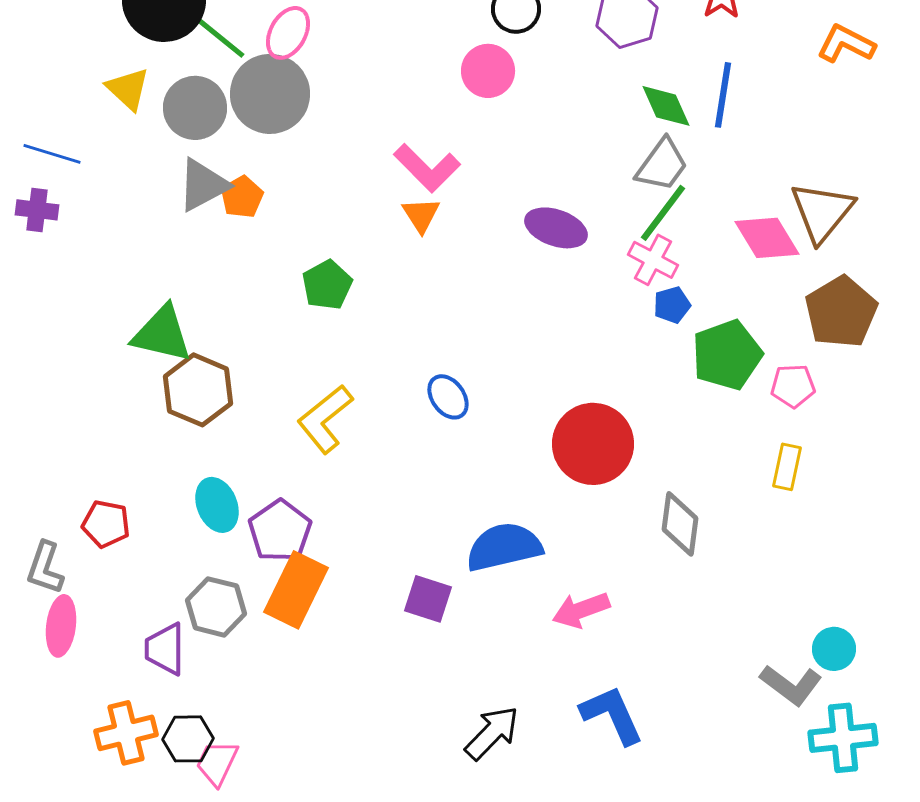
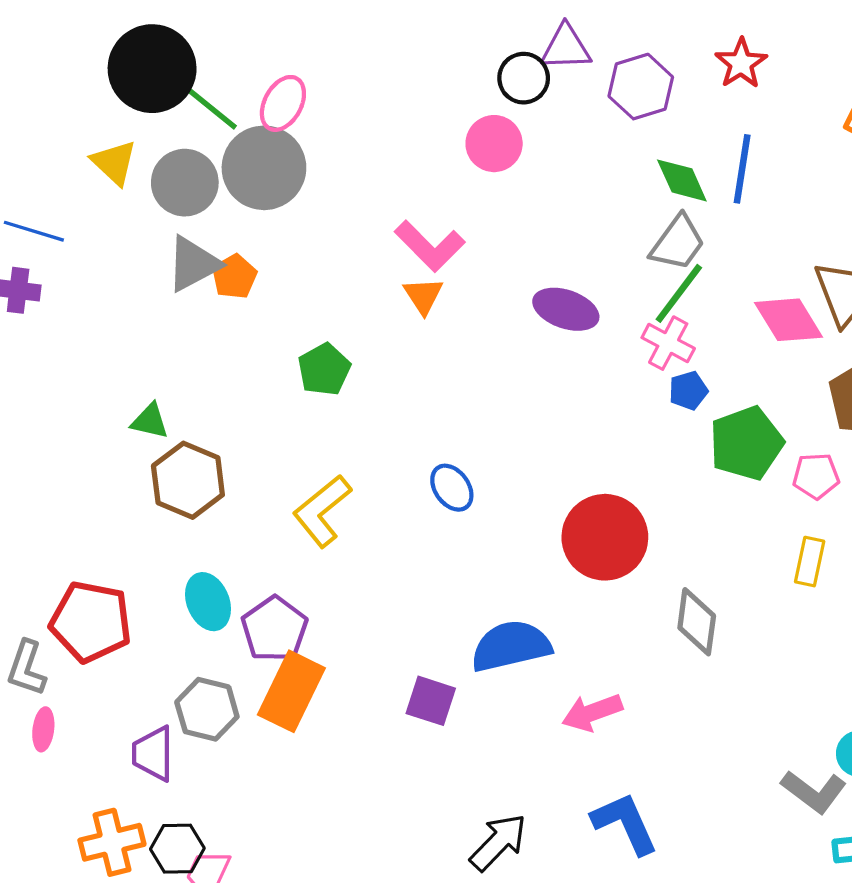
green triangle: (162, 334) -> (150, 421), size x0.6
red pentagon: (106, 524) -> (91, 622), size x1.6
pink ellipse: (61, 626) -> (43, 729), size x0.7

